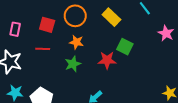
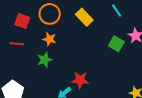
green square: (125, 47) -> (116, 44), moved
red star: (107, 60) -> (80, 80), moved

